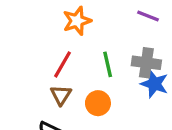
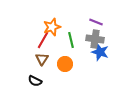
purple line: (148, 16) -> (96, 22), moved
orange star: (77, 21) -> (52, 27), moved

